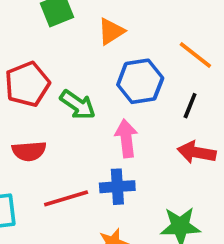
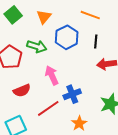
green arrow: (78, 105) -> (37, 46), moved
pink arrow: (126, 138) -> (52, 75), moved

